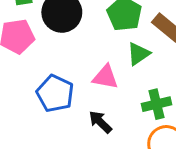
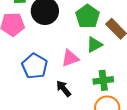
pink triangle: (105, 77) -> (70, 58), turned -36

